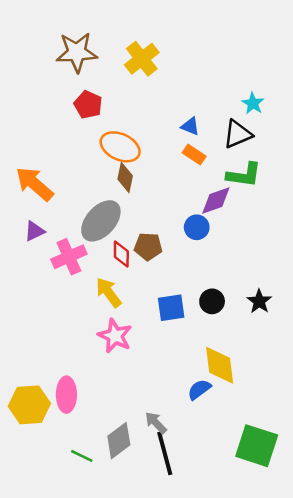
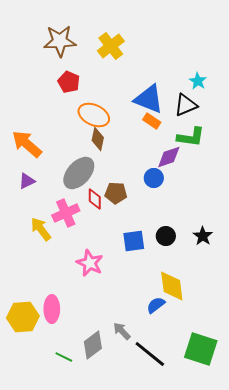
blue triangle: (190, 126) -> (149, 99), size x2.0
pink cross: (69, 257) -> (66, 213), moved
yellow arrow: (109, 292) -> (41, 229), moved
black line: (165, 453) -> (150, 354), moved, turned -36

